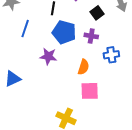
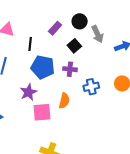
purple star: (48, 56) -> (28, 92), turned -30
pink square: (90, 91) -> (42, 112), moved

